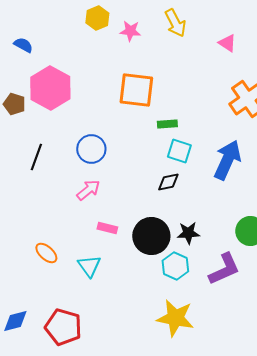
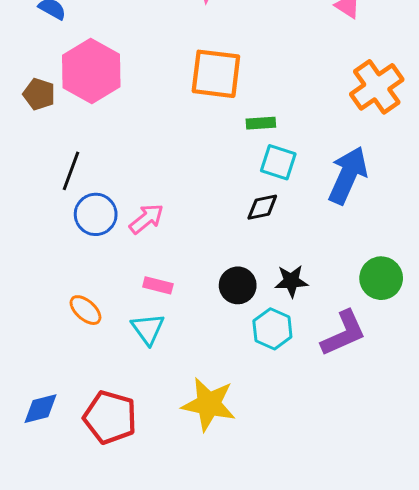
blue circle: (91, 149) -> (96, 214), moved
pink rectangle: (107, 228) -> (158, 285), moved
black circle: (151, 236) -> (238, 285), size x0.7
yellow star: (175, 318) -> (209, 404), moved

